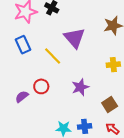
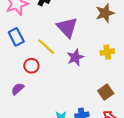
red circle: (41, 86) -> (31, 66), moved
purple star: (80, 87) -> (75, 57), moved

